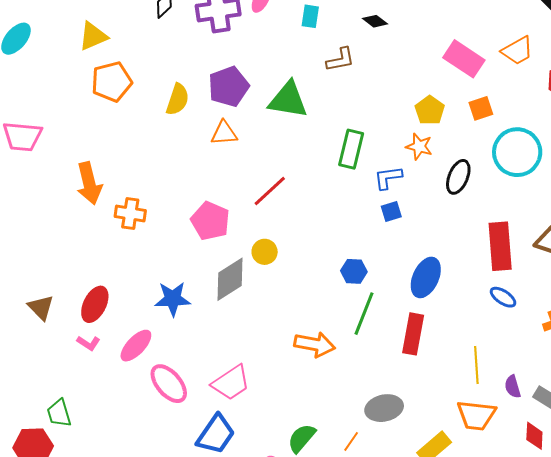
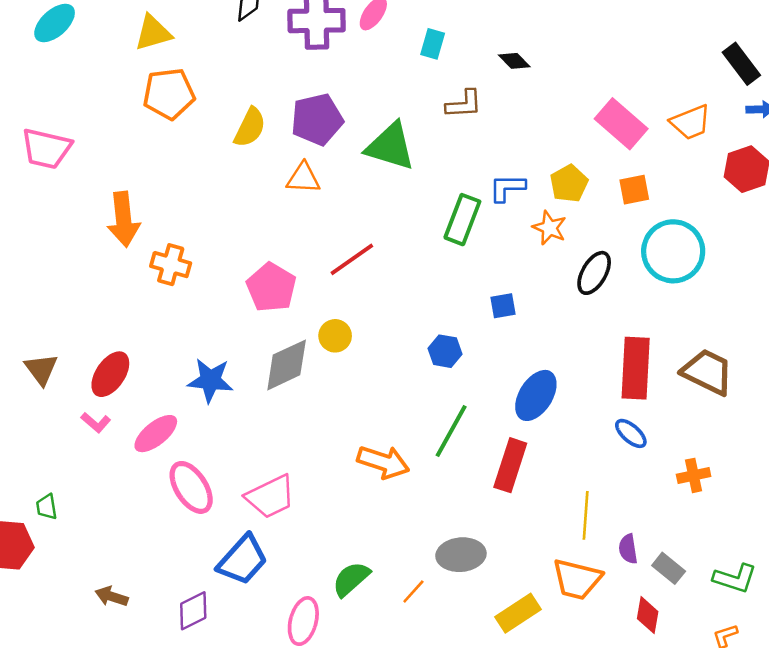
blue L-shape: (388, 178) -> (507, 188), moved
blue hexagon: (354, 271) -> (445, 351), moved
green trapezoid: (59, 413) -> (47, 507), size x0.7

